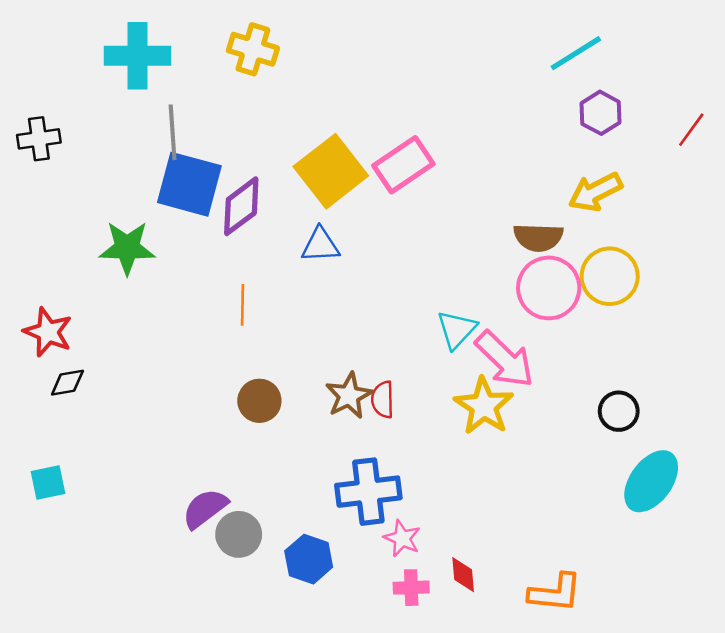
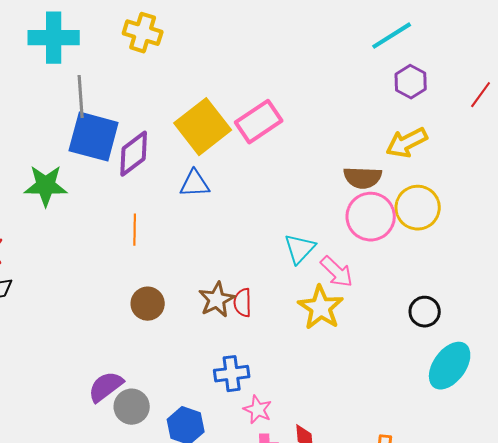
pink arrow: (505, 359) -> (337, 272), size x0.7
blue cross: (368, 492) -> (232, 374), size x0.7

